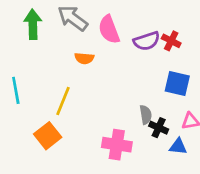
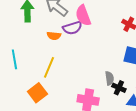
purple semicircle: (147, 41) -> (72, 28), moved
orange semicircle: (84, 58) -> (54, 36), moved

